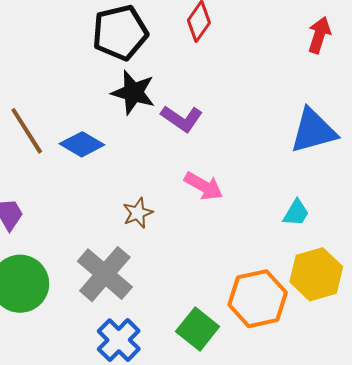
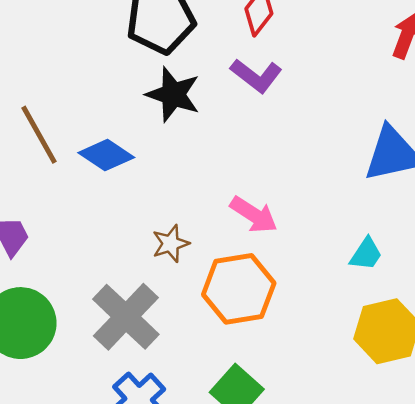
purple L-shape: (182, 119) -> (256, 76), moved
orange hexagon: (258, 299) -> (239, 289), moved

